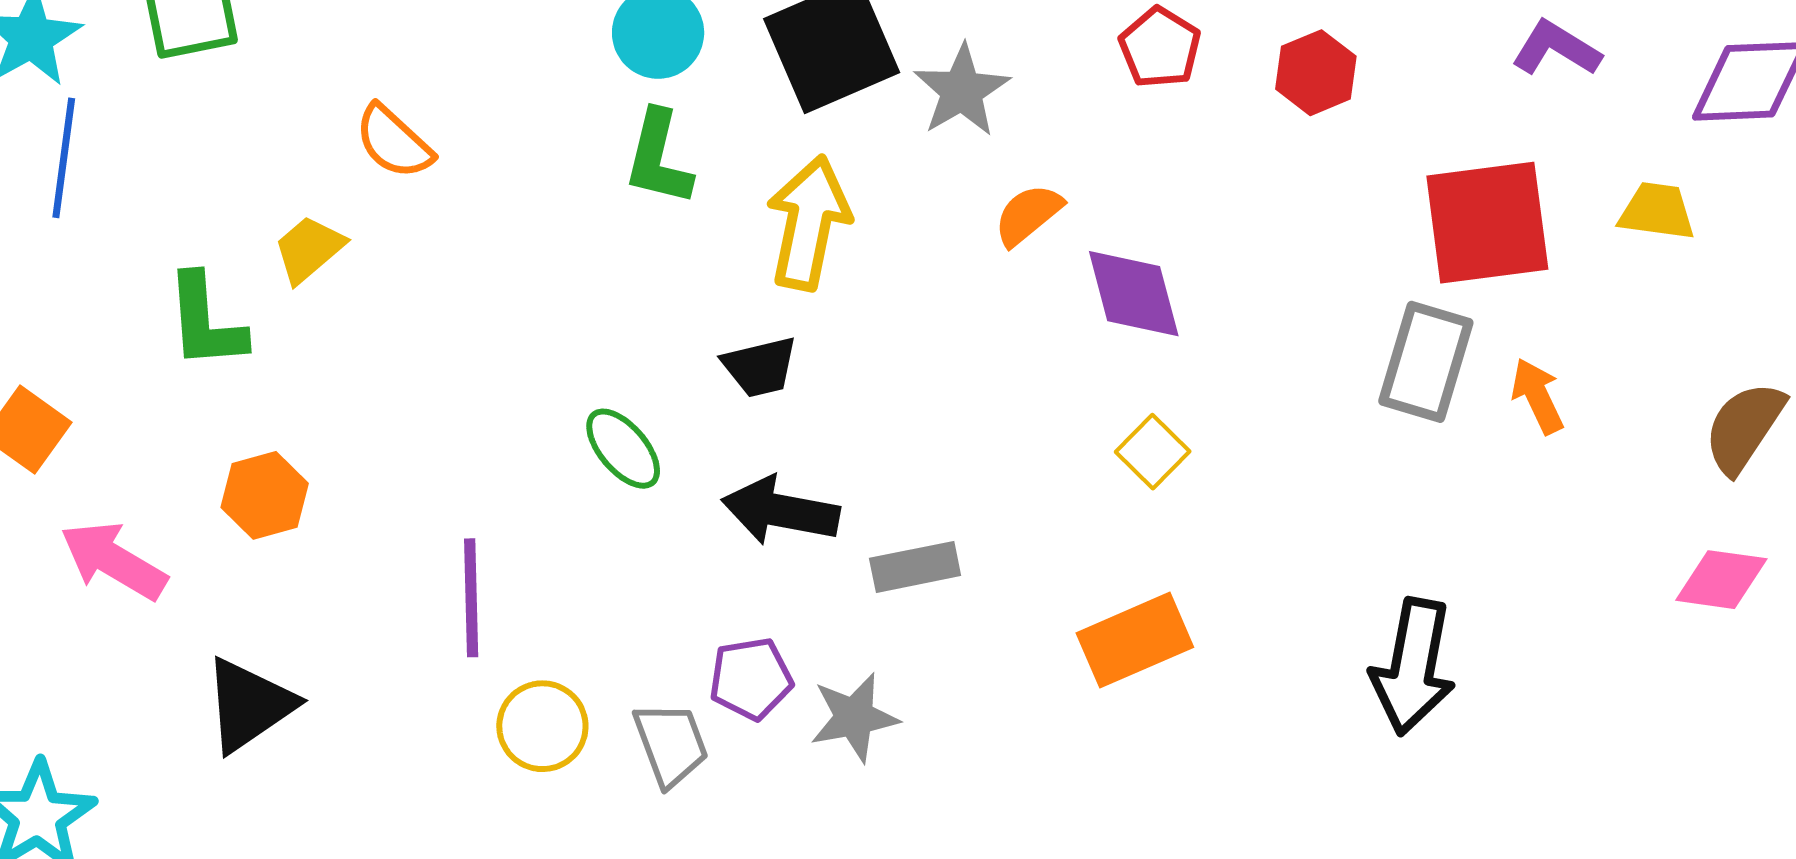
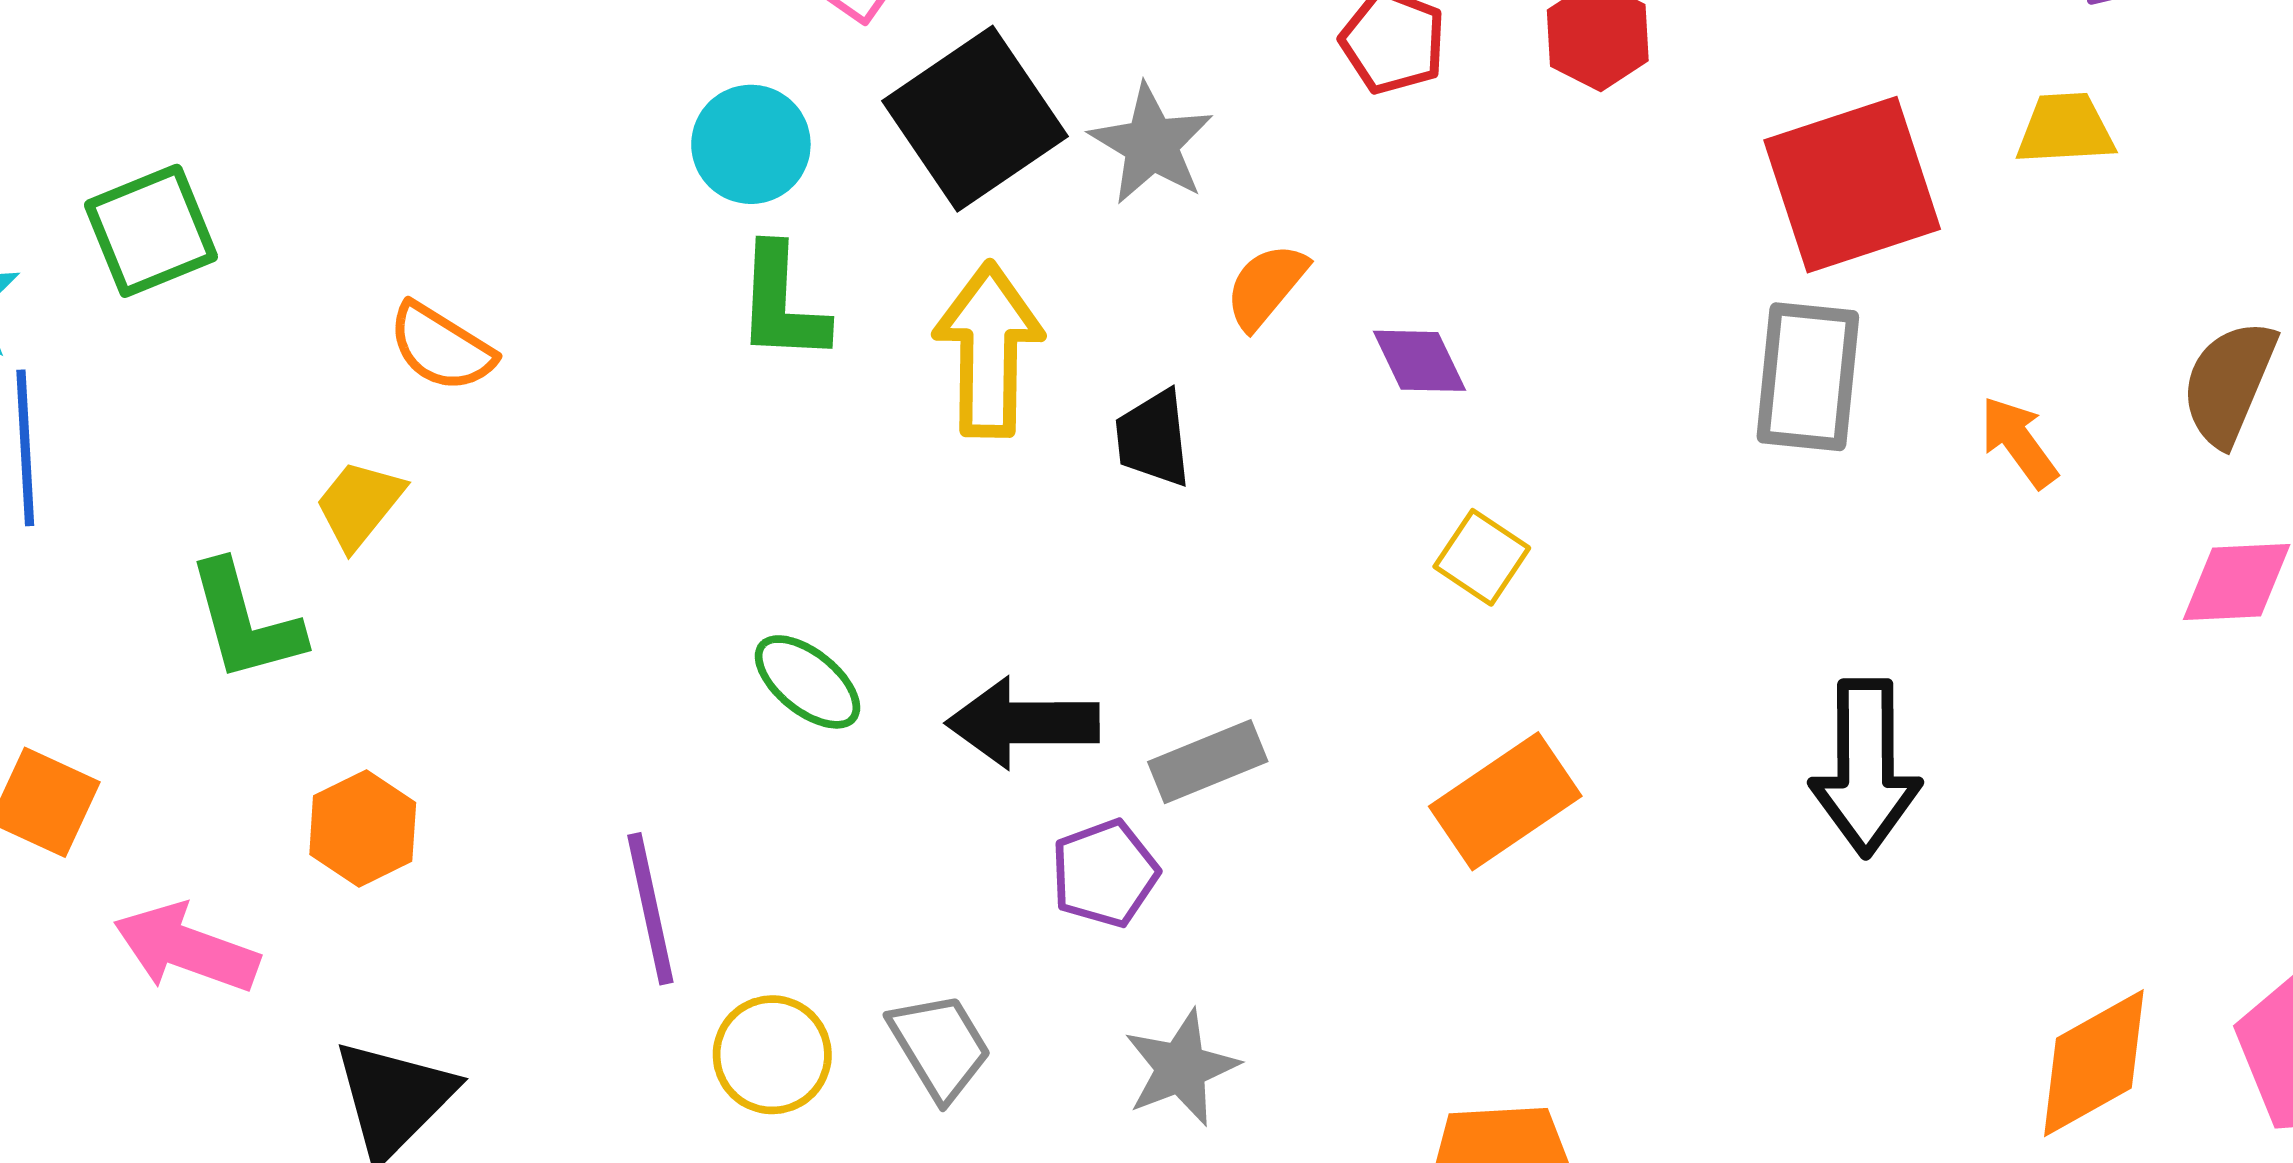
purple diamond: (1134, 294) -> (1419, 361), size x0.7
black trapezoid: (760, 367) -> (1153, 438), moved, turned 108
orange arrow: (1537, 396) -> (2019, 442), moved
purple pentagon: (751, 679) -> (1105, 873), moved
gray star: (854, 717) -> (1181, 1068), moved

